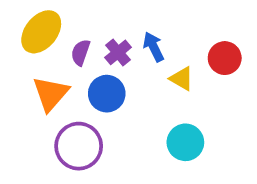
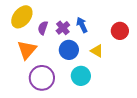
yellow triangle: (182, 79) -> (97, 51), moved
blue circle: (107, 94) -> (69, 50), moved
cyan circle: (185, 142) -> (81, 76), moved

